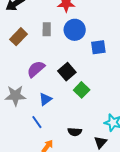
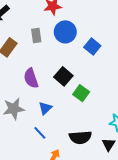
blue square: (98, 47) -> (92, 47), turned -35
purple semicircle: (36, 69) -> (31, 78), turned -60
black semicircle: (75, 132) -> (80, 137), size x1.5

